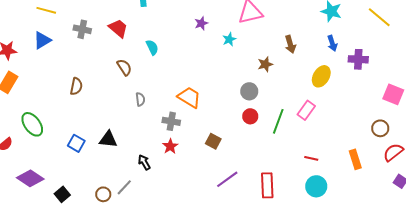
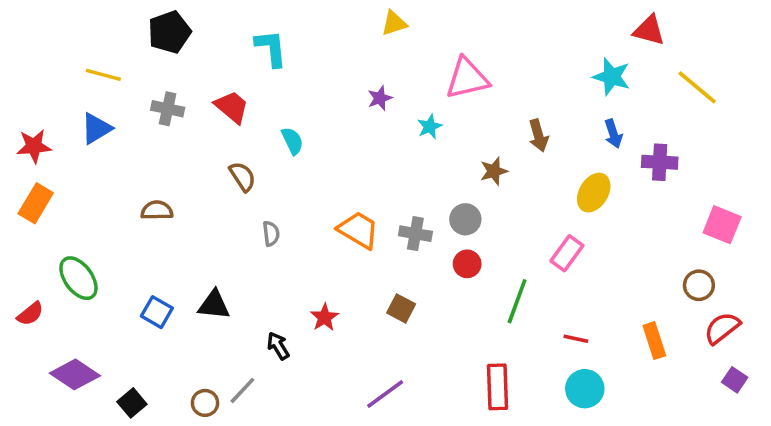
brown semicircle: (76, 86) -> (157, 210), turned -102
gray cross: (171, 121) -> (415, 234), moved
green line: (278, 121) -> (517, 301), moved
purple line: (227, 179) -> (385, 394), moved

